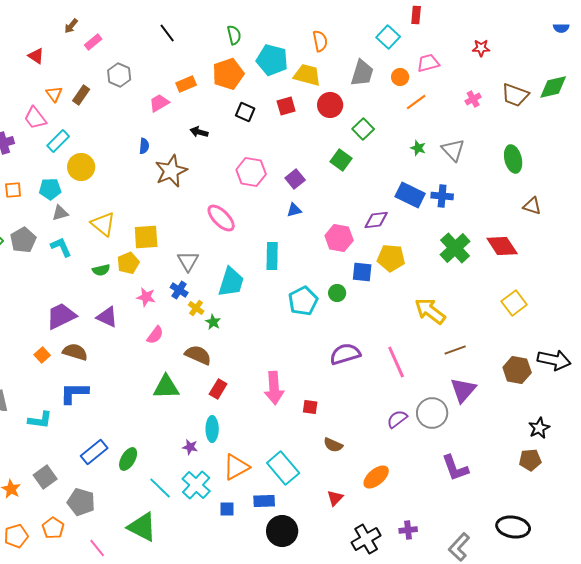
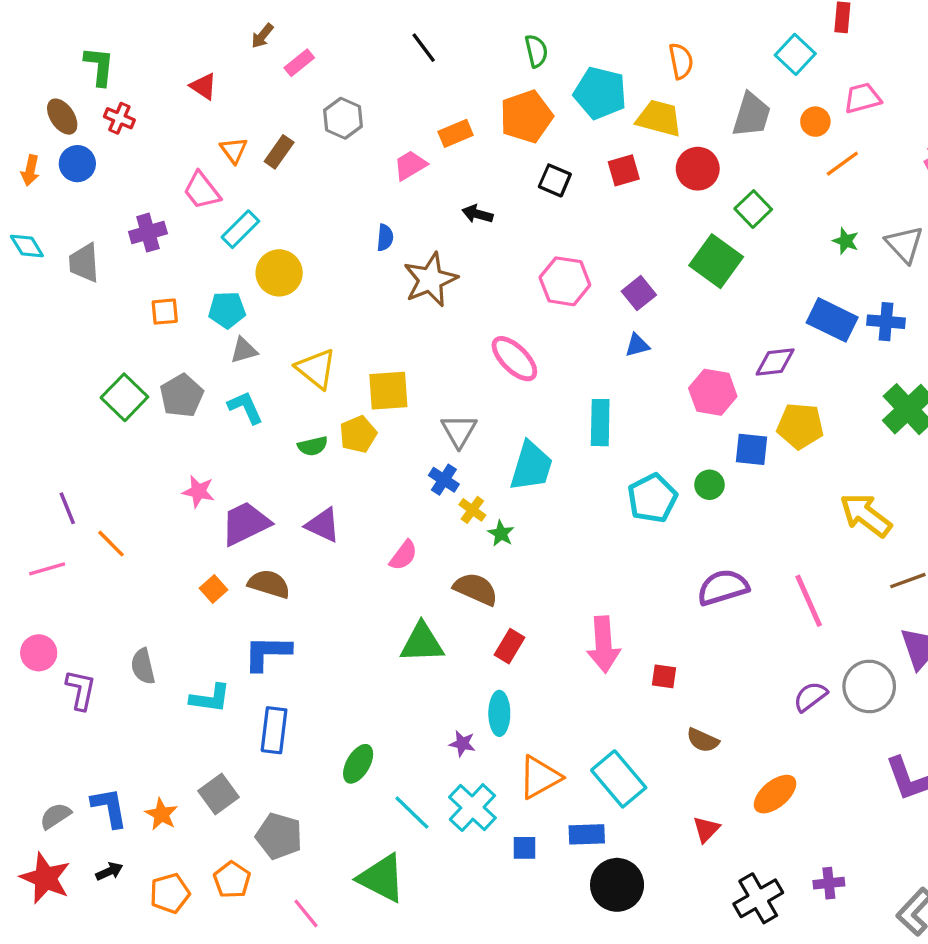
green square: (341, 160) -> (716, 261), size x1.4
pink star: (146, 297) -> (198, 491), moved
blue rectangle: (94, 452) -> (274, 730), moved, turned -44

